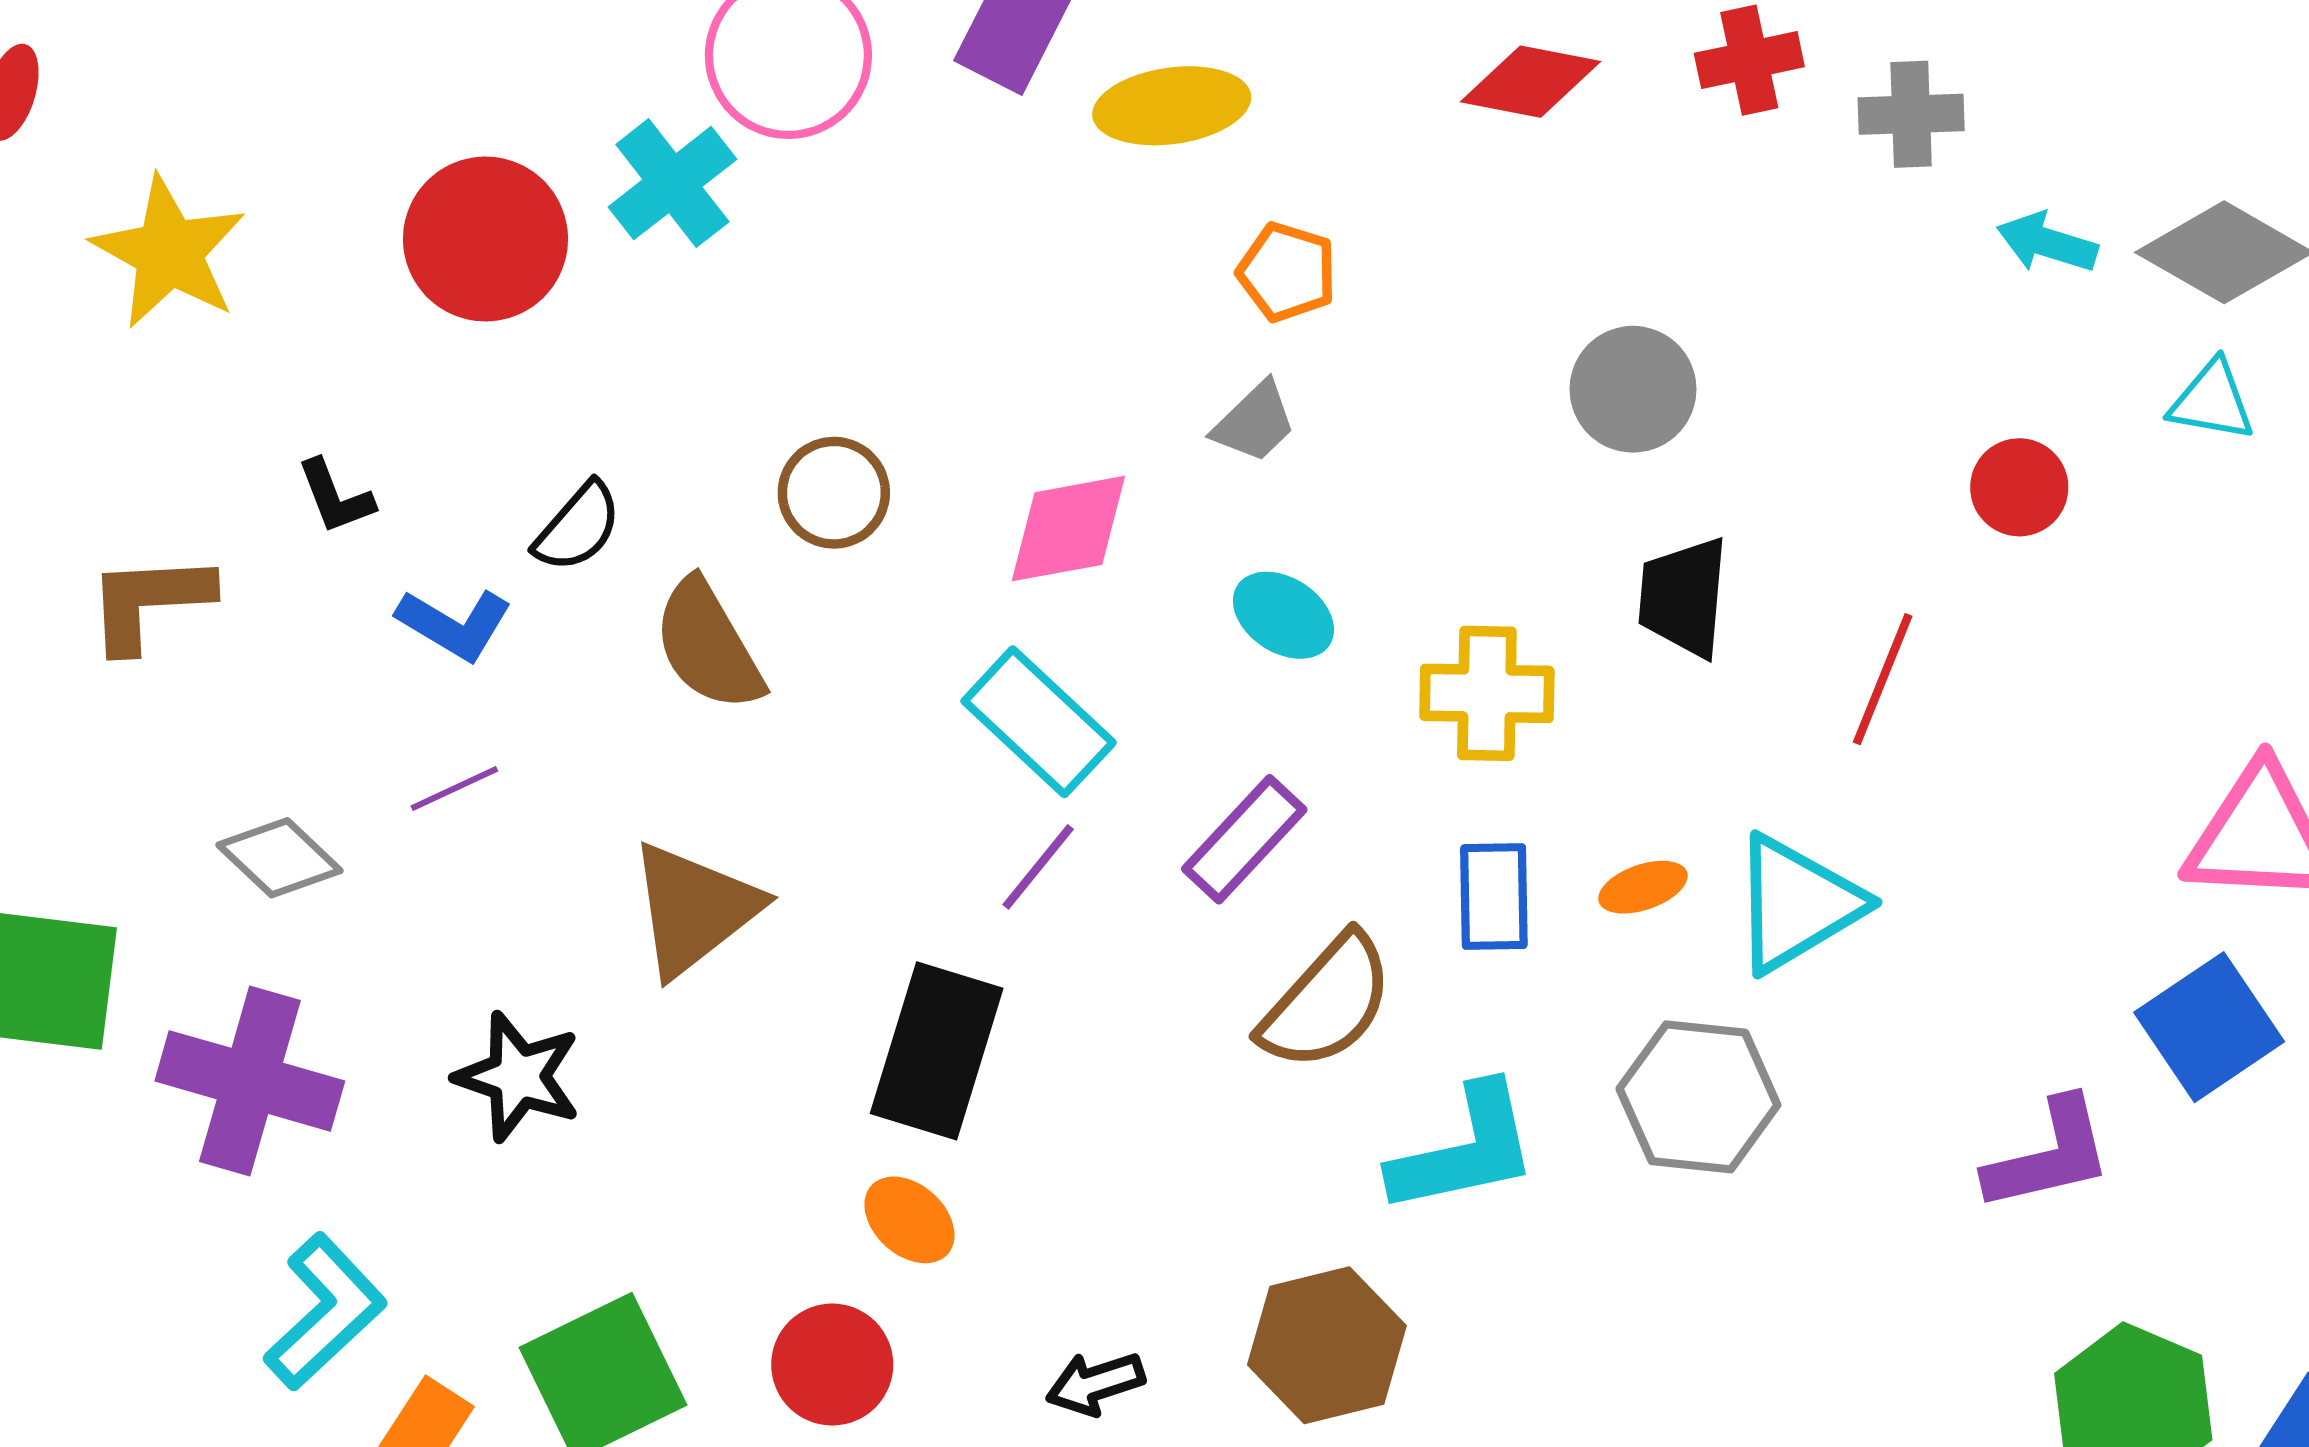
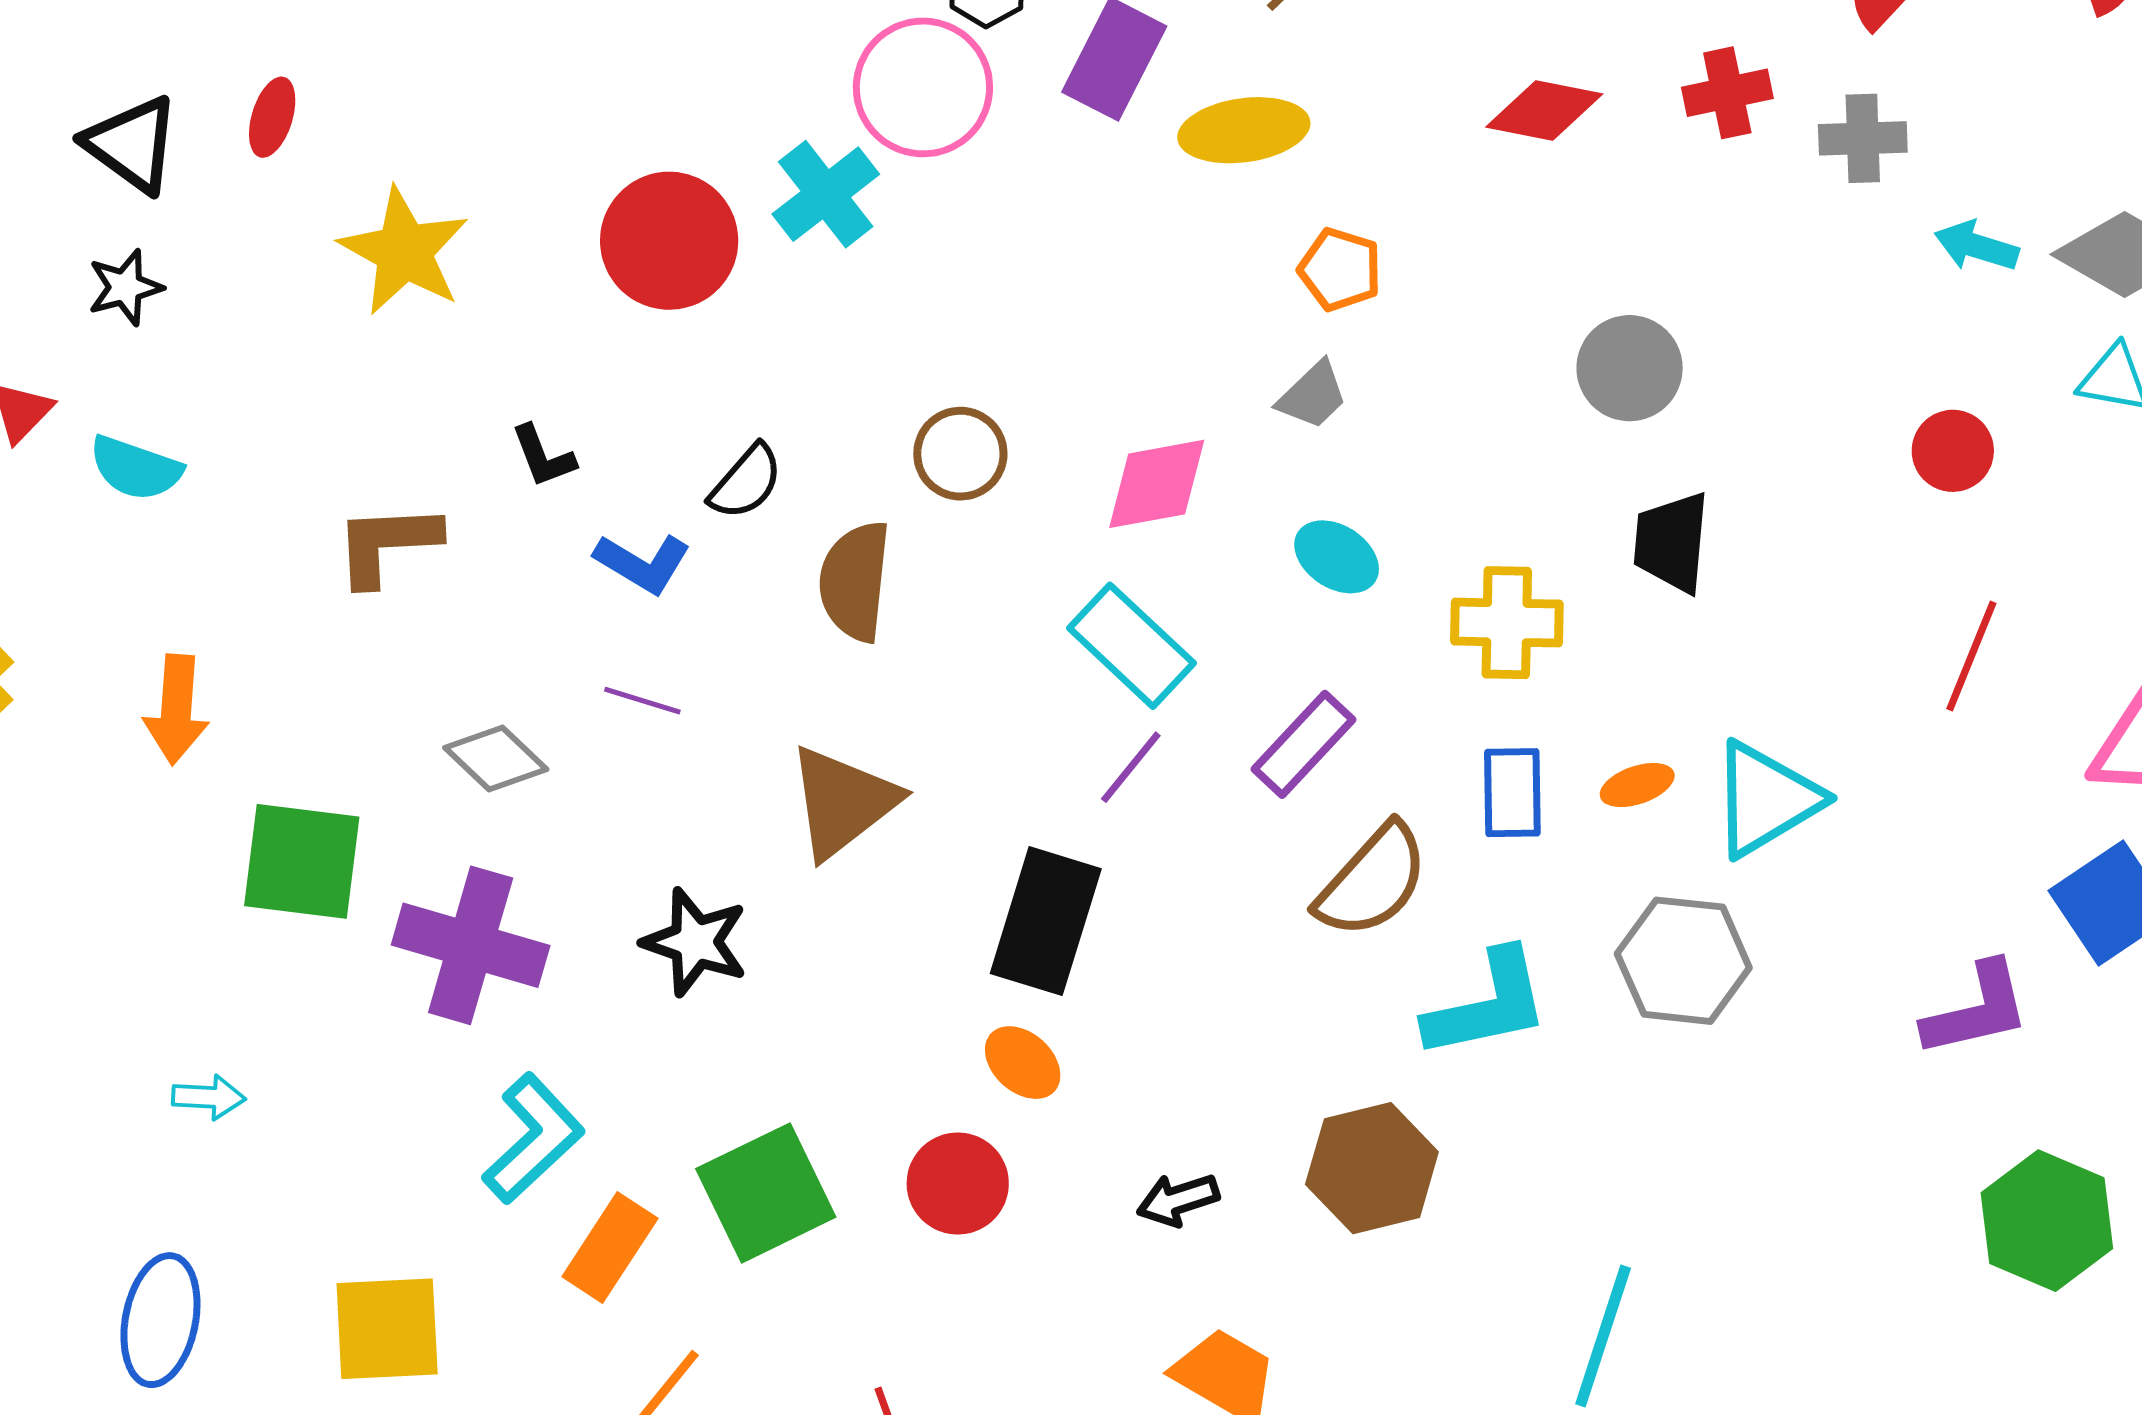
brown semicircle: (708, 645) -> (855, 581), turned 36
red line: (1883, 679) -> (1971, 656), moved
purple line: (454, 788) -> (642, 701), turned 42

